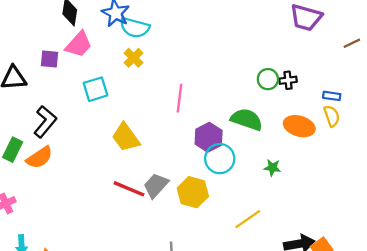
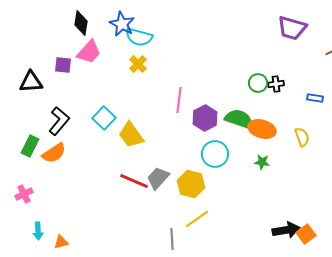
cyan square: (95, 89) -> (104, 118), moved, turned -30
yellow semicircle: (332, 116) -> (302, 137), moved
orange ellipse: (299, 126) -> (262, 129), moved
purple hexagon: (209, 137) -> (205, 118), moved
yellow line: (248, 219) -> (197, 219), moved

